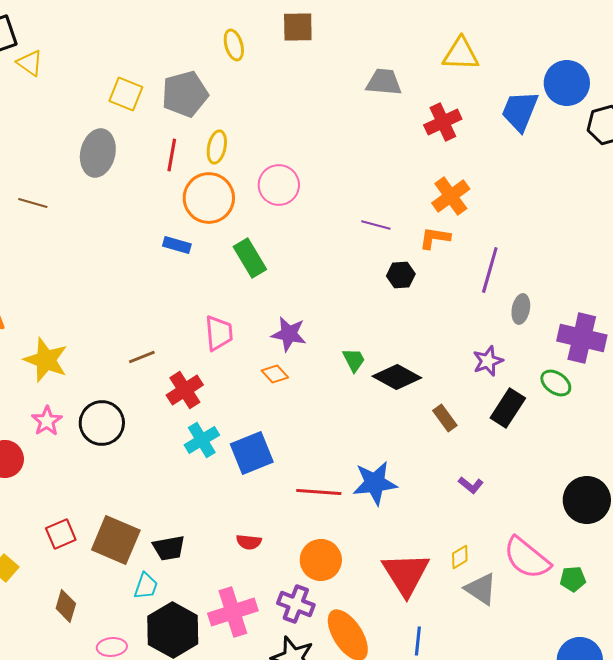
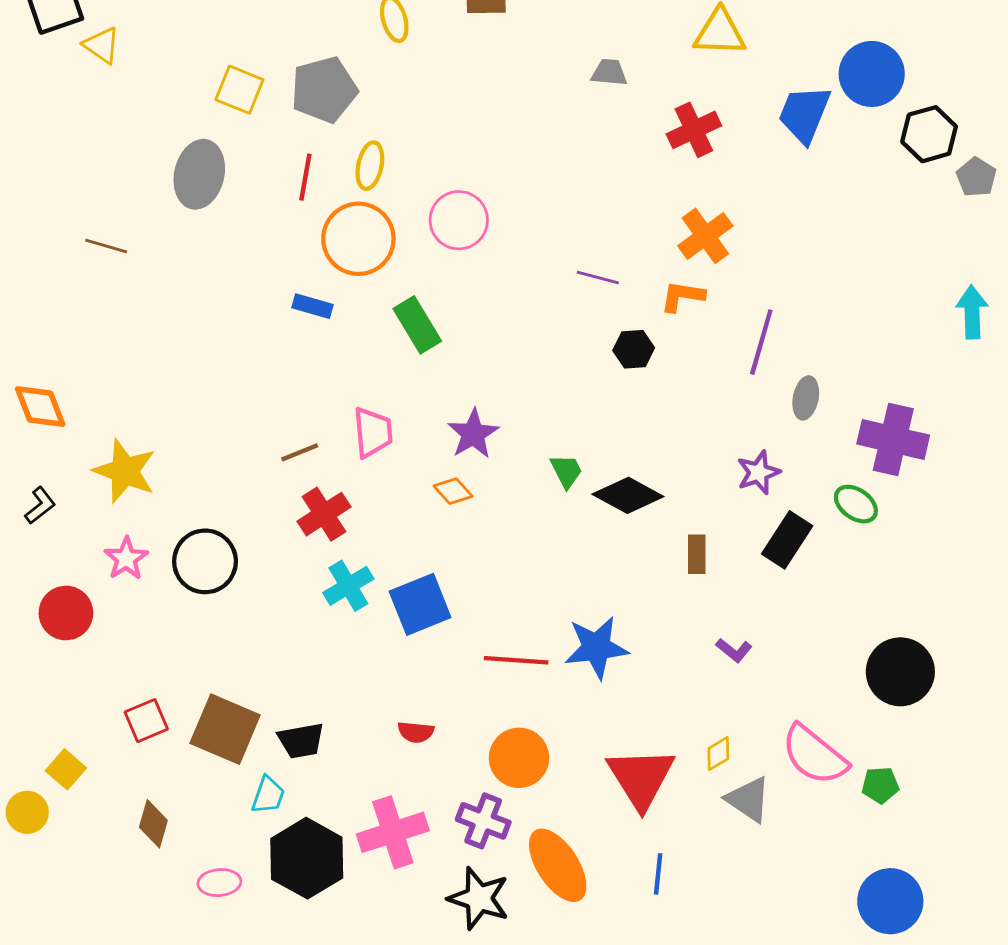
gray trapezoid: (384, 82) -> (609, 72), size x0.7
purple star: (289, 334) -> (473, 434), turned 30
brown line: (142, 357) -> (300, 452), moved
brown rectangle: (445, 418) -> (697, 554), turned 36

